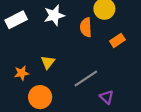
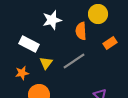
white rectangle: (16, 20) -> (29, 44), moved, turned 54
gray line: (86, 79) -> (74, 61), moved

